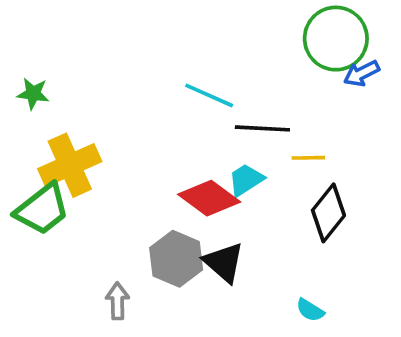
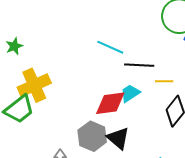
green star: (33, 94) -> (14, 46), turned -30
red diamond: (209, 198) -> (110, 103), turned -44

